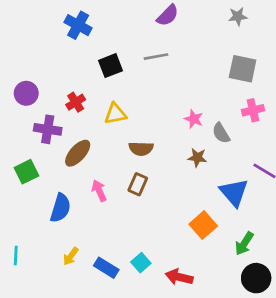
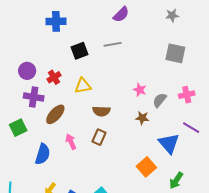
blue cross: (78, 25) -> (56, 21), turned -30
purple circle: (26, 93) -> (27, 71), moved
pink cross: (253, 110) -> (187, 95), moved
gray semicircle: (221, 133) -> (160, 100), turned 70

